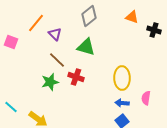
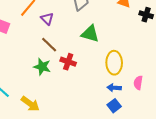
green triangle: (86, 47) -> (90, 34), moved
green star: (50, 82) -> (42, 67), turned 30

